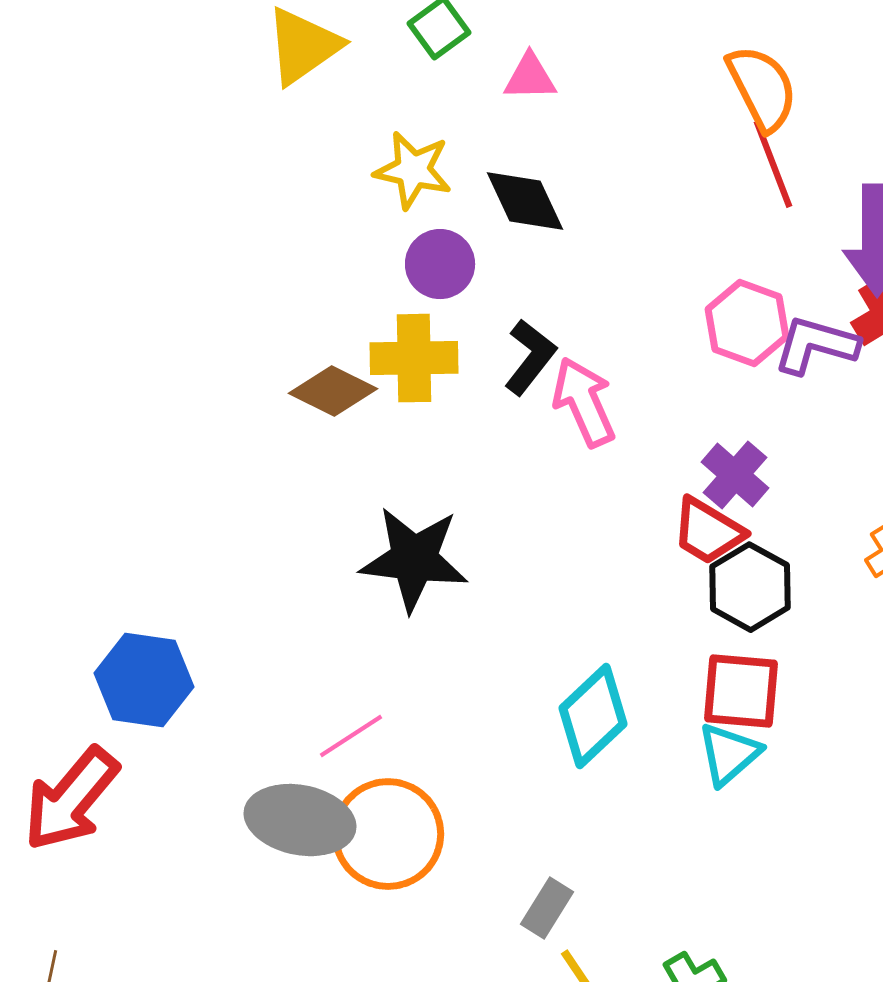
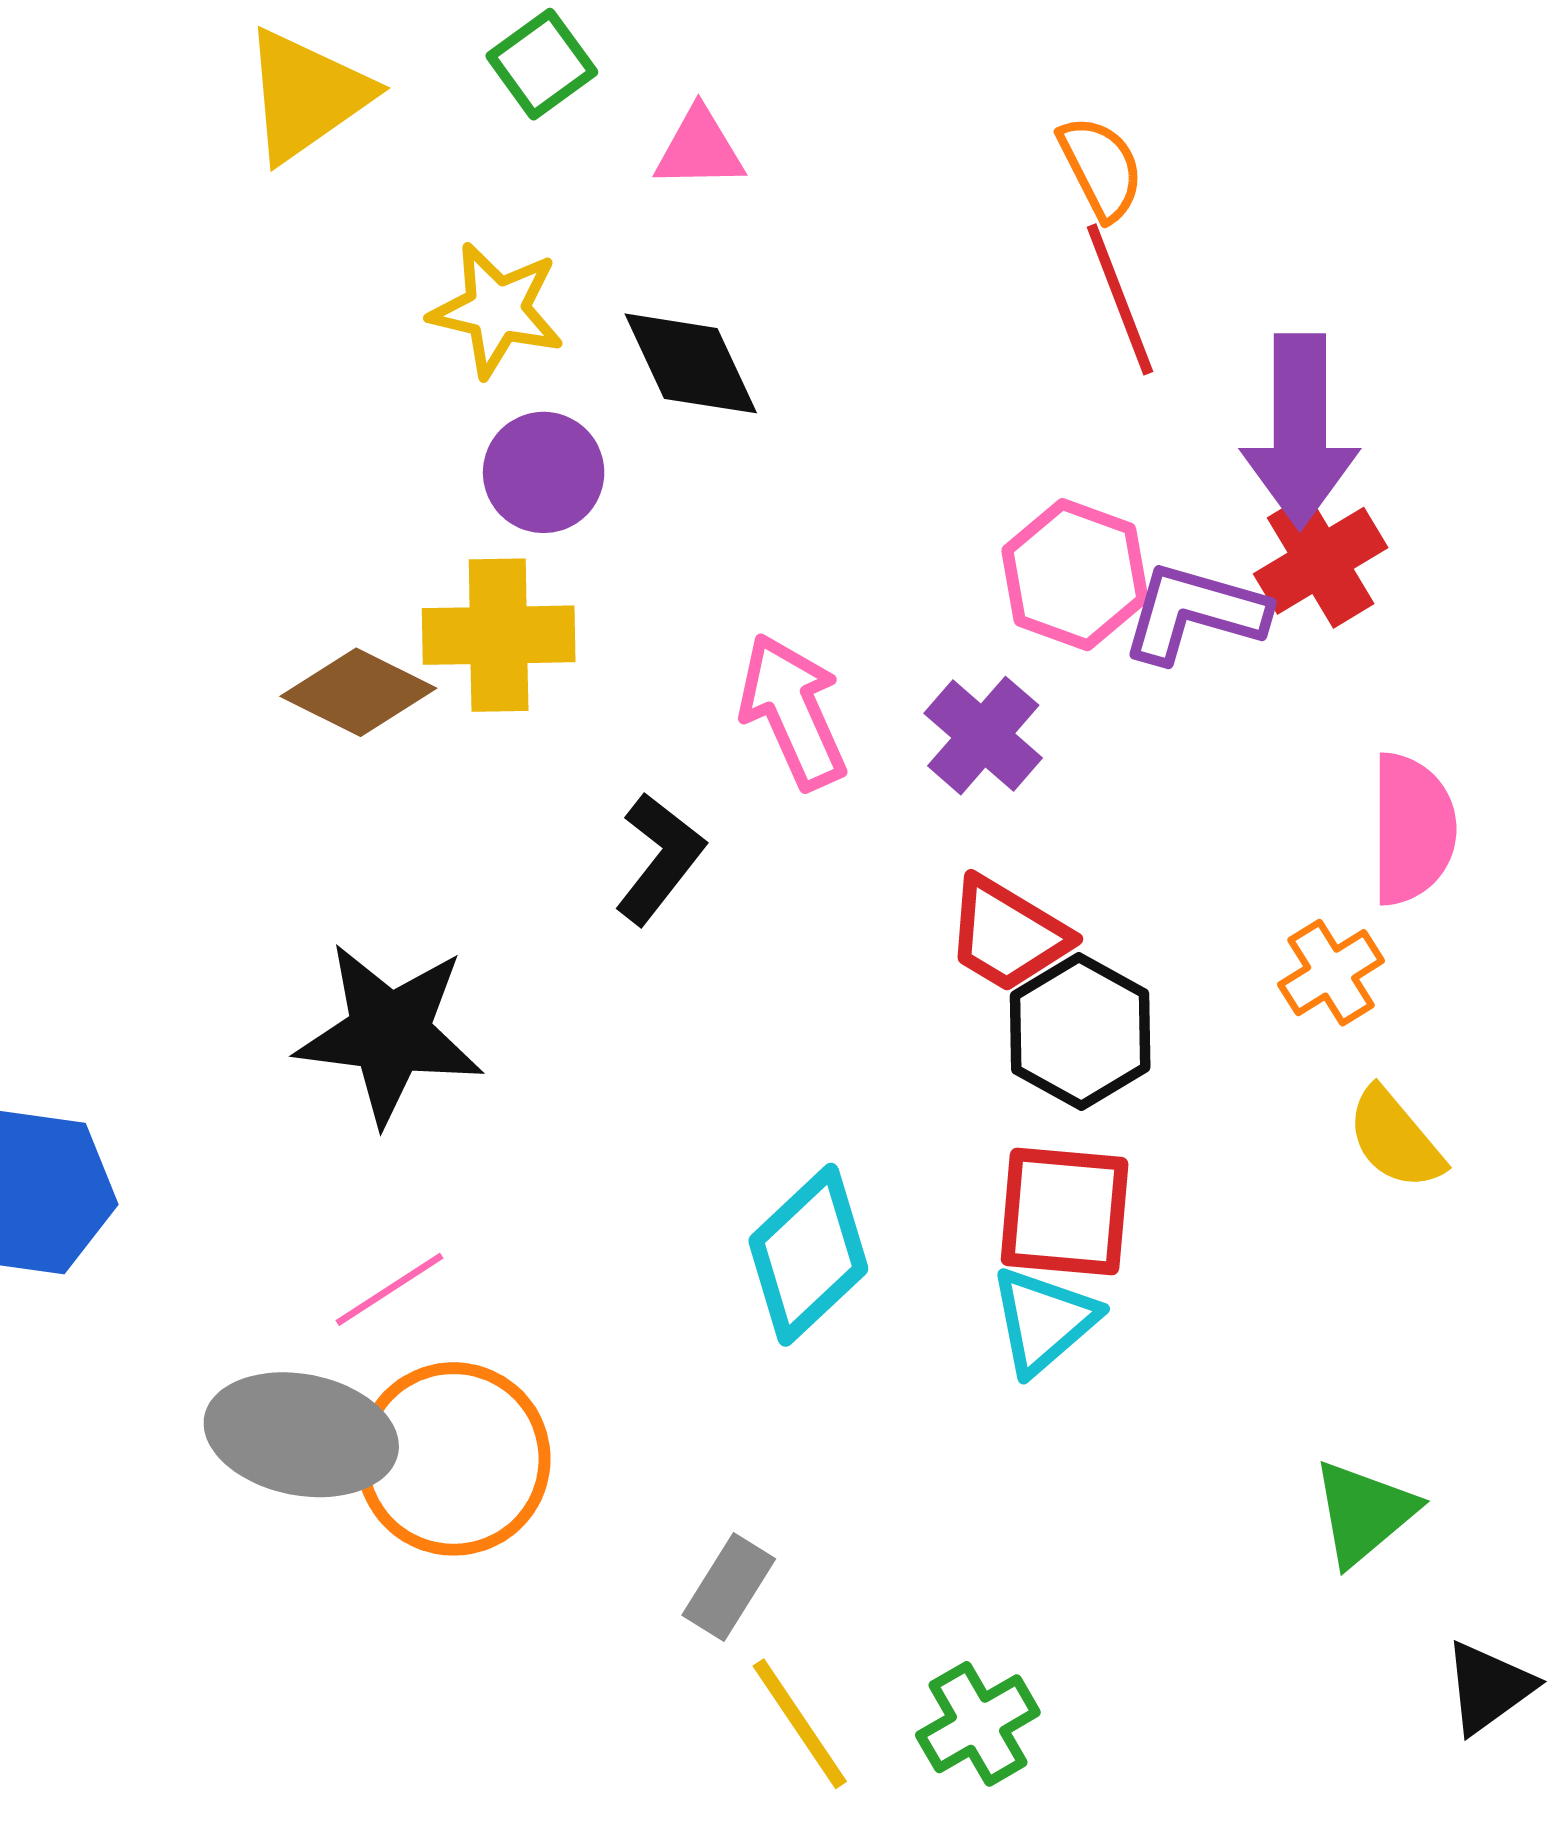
orange semicircle: (762, 88) -> (1101, 168), size x0.7
black L-shape: (530, 357) -> (660, 858), moved
purple cross: (735, 475) -> (983, 736), moved
black star: (414, 559) -> (390, 1033), moved

